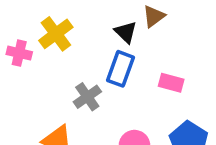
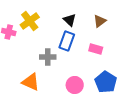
brown triangle: (154, 16) -> (100, 21), moved
gray cross: (87, 97) -> (48, 57), turned 35

